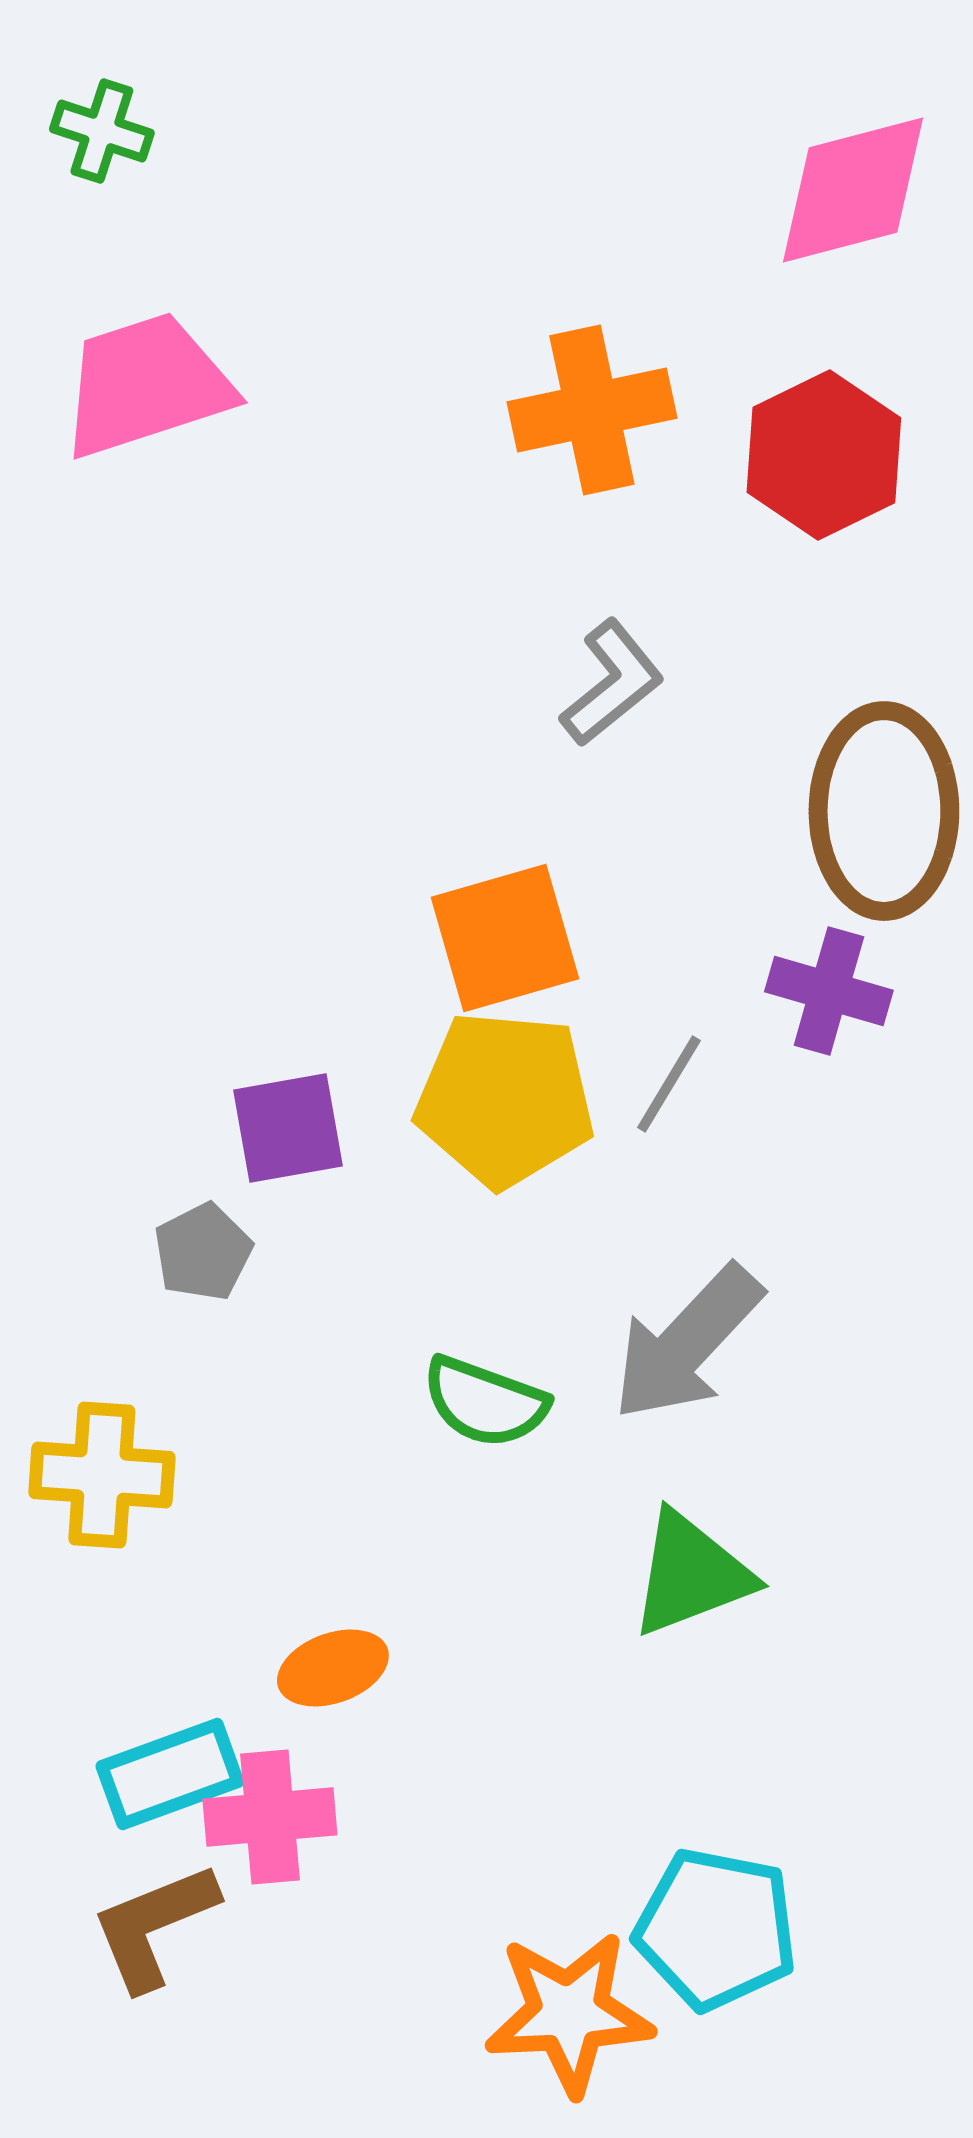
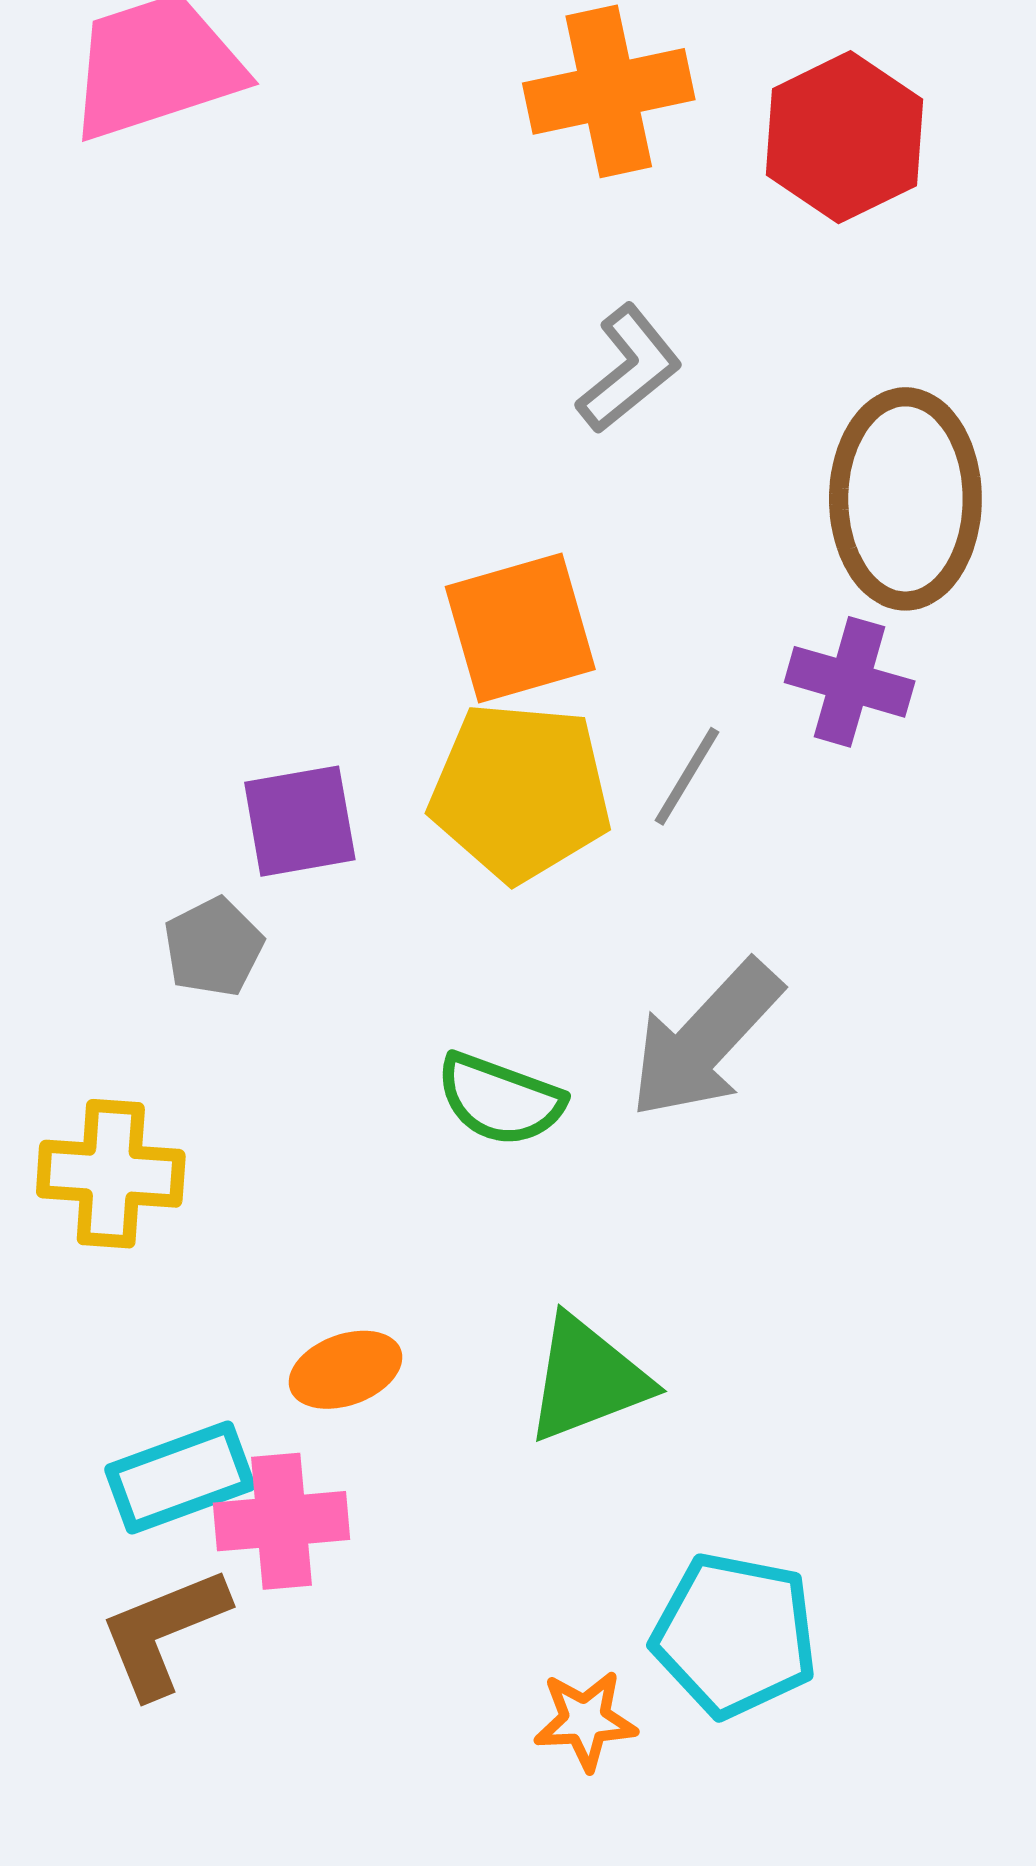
green triangle: (691, 1574) -> (587, 1379), moved
orange star: (569, 2013) -> (585, 1720), size x0.6

